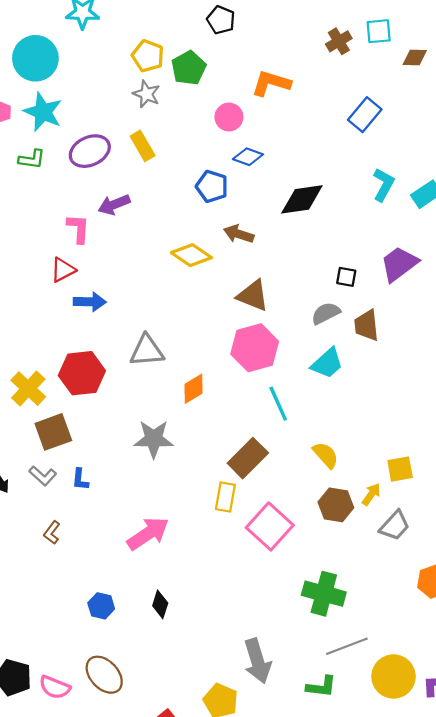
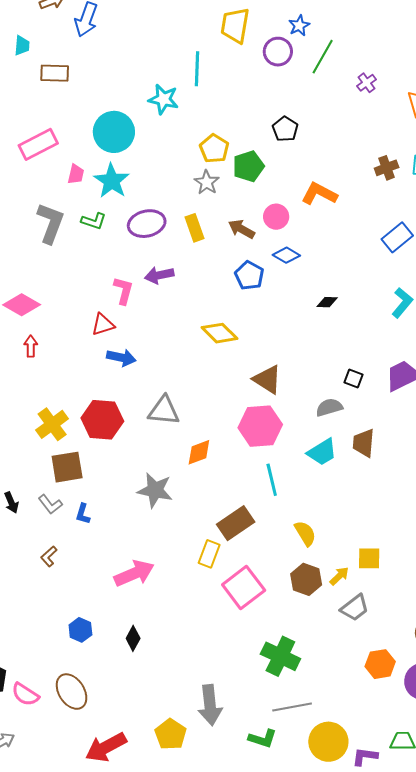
black diamond: (302, 199) -> (327, 302), size x0.5
brown arrow: (239, 234) -> (241, 229), moved
brown trapezoid: (366, 325) -> (364, 443), moved

